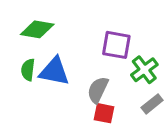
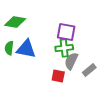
green cross: (144, 70) -> (64, 48), moved, turned 30
gray semicircle: (98, 90) -> (71, 61), moved

